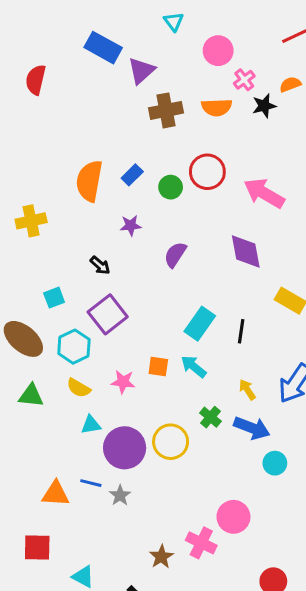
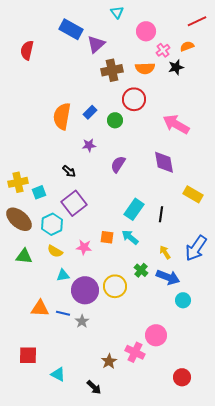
orange semicircle: (290, 84) -> (187, 46), moved
red circle: (207, 172) -> (134, 99), moved
yellow cross: (31, 221) -> (18, 182), moved
orange triangle: (56, 494) -> (40, 308), moved

